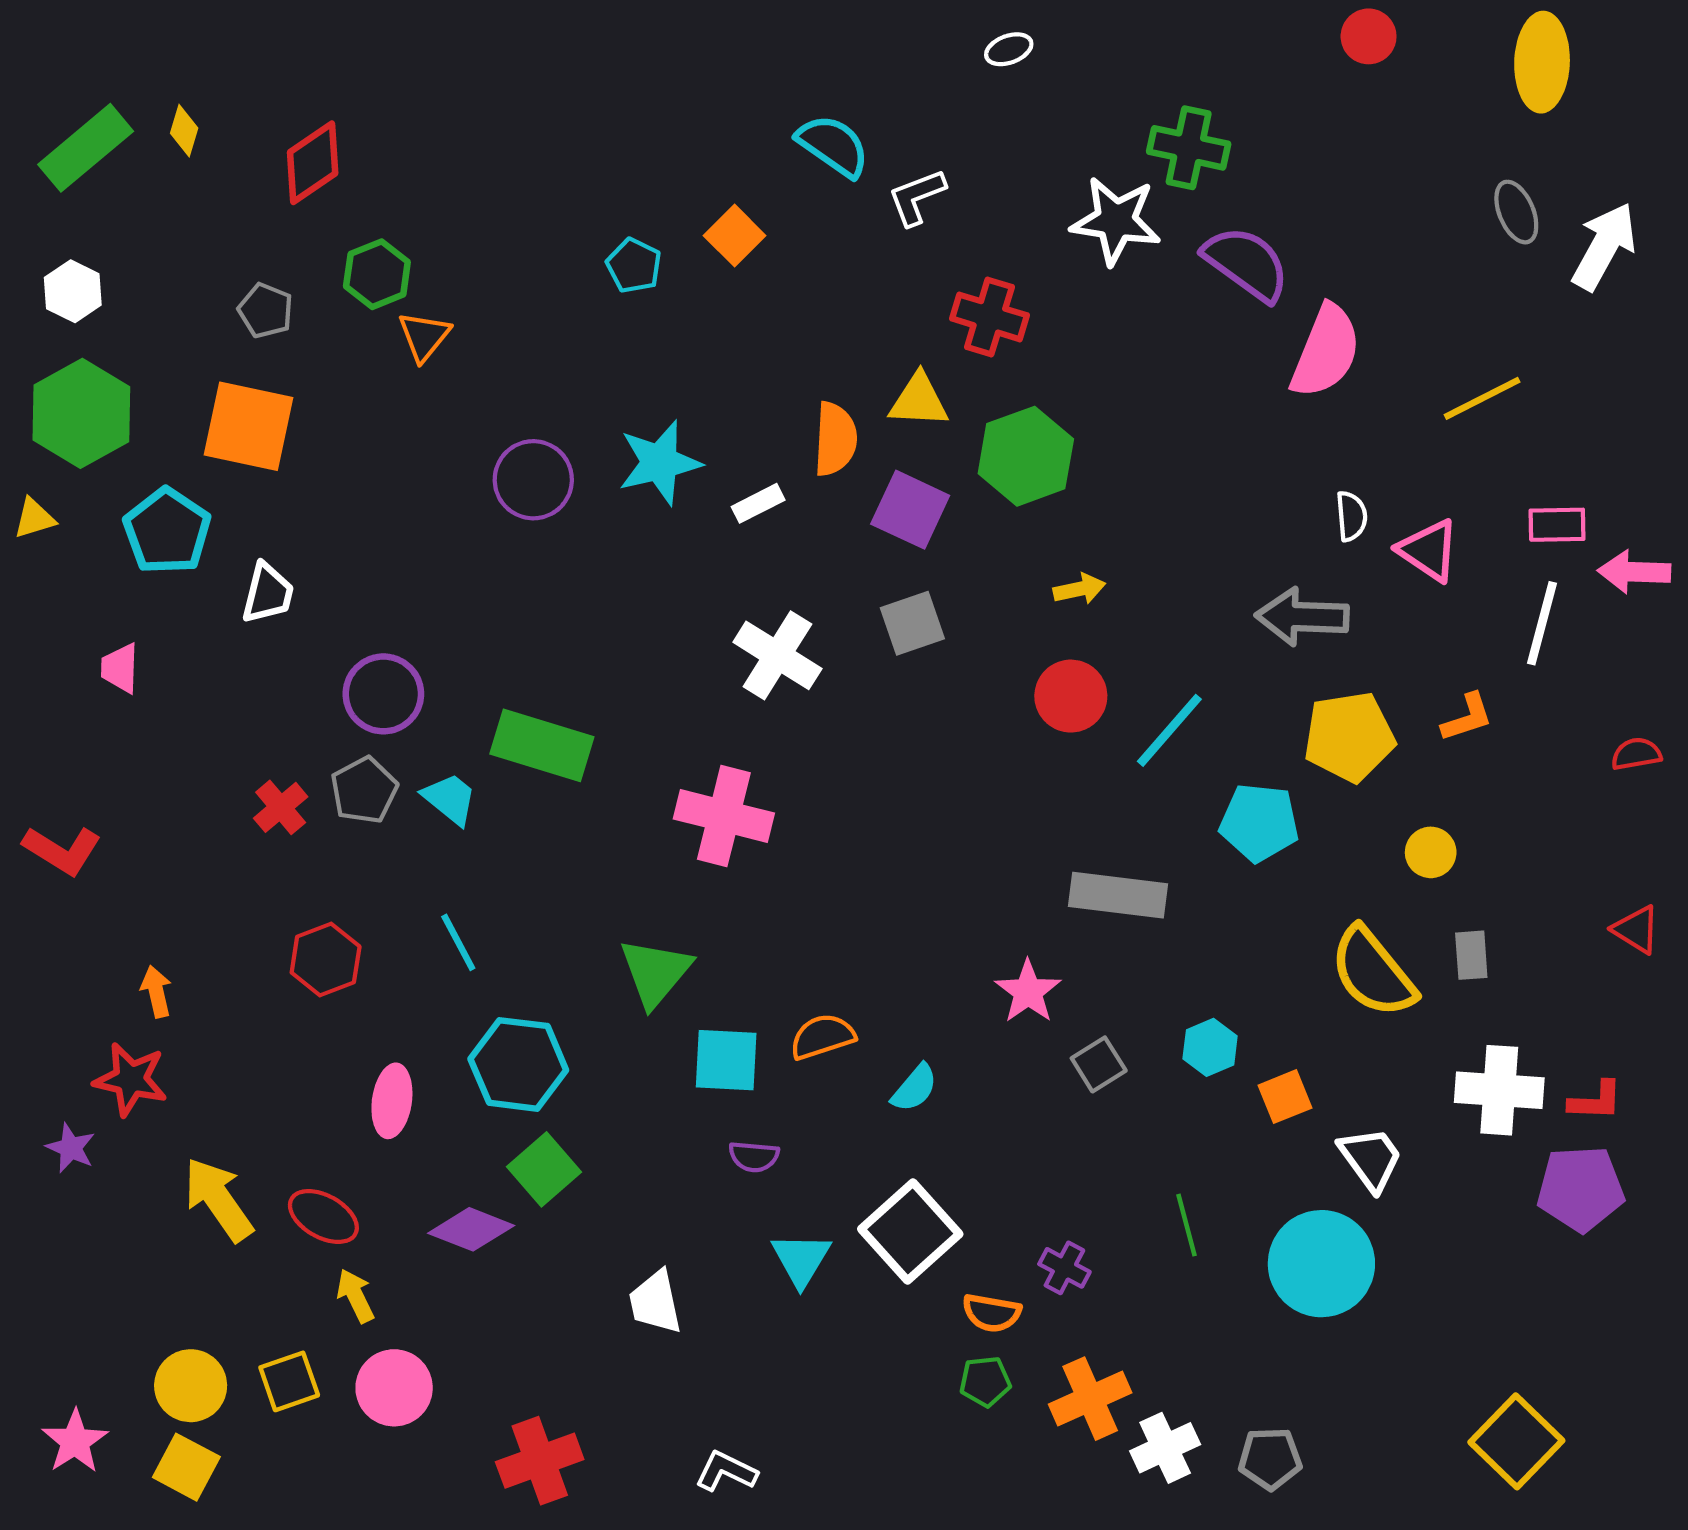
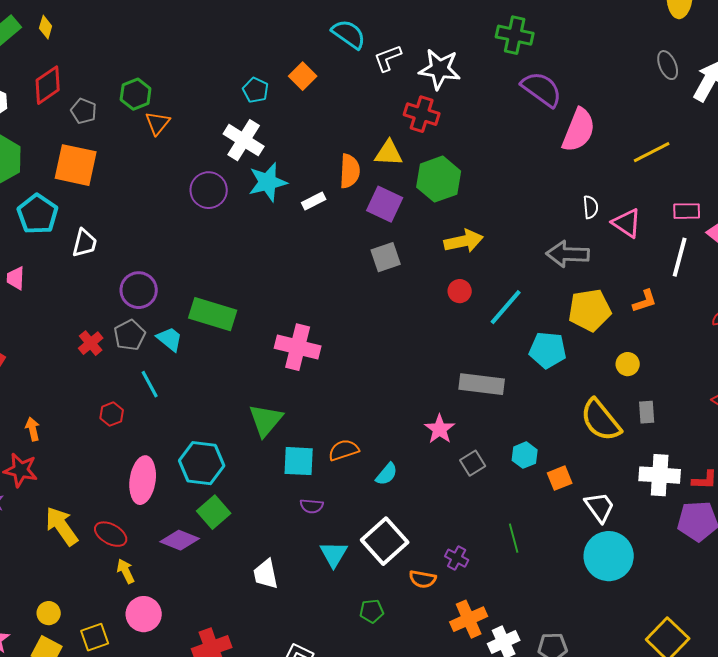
red diamond: (313, 163) -> (48, 85), moved
white star: (1116, 221) -> (440, 69), moved
yellow arrow: (1079, 589) -> (464, 241), size x1.6
white cross: (777, 655) -> (244, 140), moved
red circle: (1071, 696) -> (460, 291), size x0.7
cyan line: (458, 942) -> (150, 384), moved
red hexagon: (326, 959) -> (112, 414), size x0.7
pink ellipse: (392, 1101) -> (143, 480), size x1.4
cyan circle: (1321, 1264) -> (609, 556), moved
yellow square: (289, 1381) -> (95, 637), moved
green pentagon: (985, 1381) -> (372, 611), moved
yellow circle: (191, 1386) -> (49, 613), size x0.7

